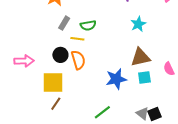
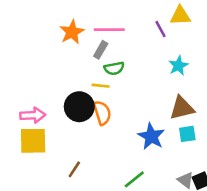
gray rectangle: (64, 23) -> (101, 50), moved
black circle: (60, 55) -> (79, 107), size x1.5
blue star: (116, 79) -> (151, 136), turned -30
yellow square: (53, 83) -> (33, 141), moved

